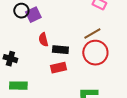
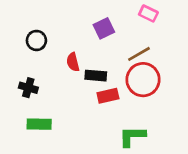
black circle: (21, 11) -> (36, 40), moved
purple square: (33, 15) -> (104, 28), moved
red rectangle: (58, 68) -> (108, 96), moved

